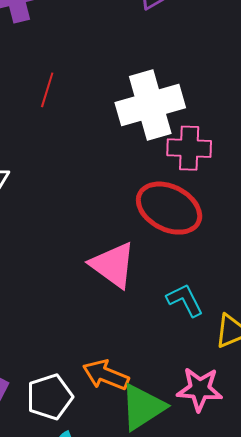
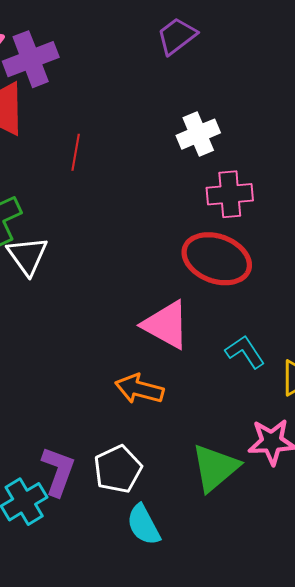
white cross: (150, 105) -> (198, 134), moved, size x0.6
orange arrow: (106, 375) -> (139, 389), moved

